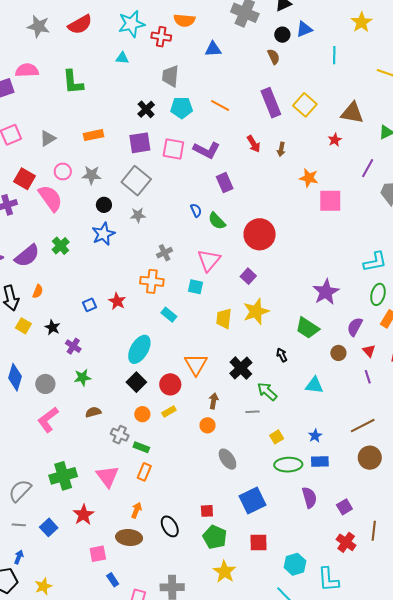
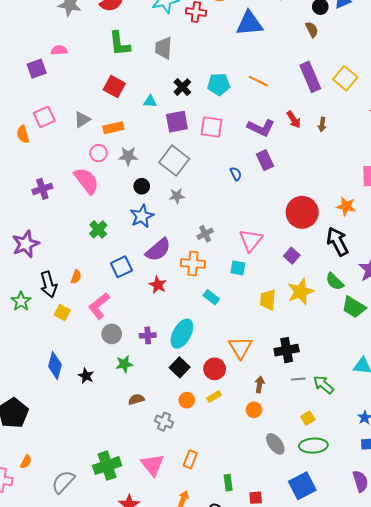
blue triangle: (213, 49) -> (249, 23), size x1.6
cyan triangle: (122, 58) -> (150, 101), moved
pink semicircle: (27, 70) -> (59, 50), size x0.7
gray trapezoid: (170, 76) -> (163, 48), moved
green L-shape: (73, 82) -> (120, 44), moved
orange rectangle: (94, 135) -> (113, 128), moved
purple L-shape: (207, 150) -> (261, 128), moved
orange star: (309, 178) -> (346, 206), moved
red square: (25, 179) -> (114, 87), moved
blue semicircle: (196, 210) -> (236, 174), moved
green semicircle: (217, 221) -> (335, 282), moved
purple semicircle: (27, 256) -> (158, 250), moved
blue square: (89, 305) -> (121, 267), moved, size x1.5
black star: (52, 327) -> (86, 376), moved
purple cross: (73, 346) -> (148, 335), moved, turned -35
black arrow: (282, 355) -> (337, 242), moved, size x2.0
black cross: (241, 368) -> (287, 350), turned 35
gray circle: (45, 384) -> (112, 334), moved
green arrow: (267, 391) -> (323, 385), moved
gray line: (253, 412) -> (298, 379), moved
pink L-shape: (48, 420) -> (99, 306), moved
yellow square: (277, 437) -> (308, 418), moved
green rectangle: (141, 447) -> (228, 483), moved, turned 63
green ellipse: (288, 465) -> (313, 446), moved

